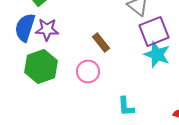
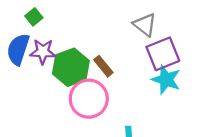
green hexagon: (41, 66) -> (71, 67), moved
pink circle: (88, 71) -> (89, 99), size x1.5

